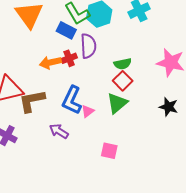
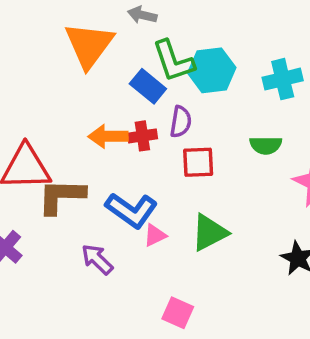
purple semicircle: (88, 46) -> (181, 122), size x0.7
green semicircle: (123, 64) -> (266, 145), moved
red square: (123, 81) -> (198, 162), moved, turned 30
blue L-shape: (72, 100) -> (131, 210), turned -92

